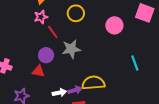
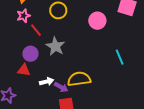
gray star: (71, 49) -> (55, 46), turned -30
purple arrow: (75, 90) -> (61, 87), turned 48
white arrow: (59, 93) -> (47, 82), moved

